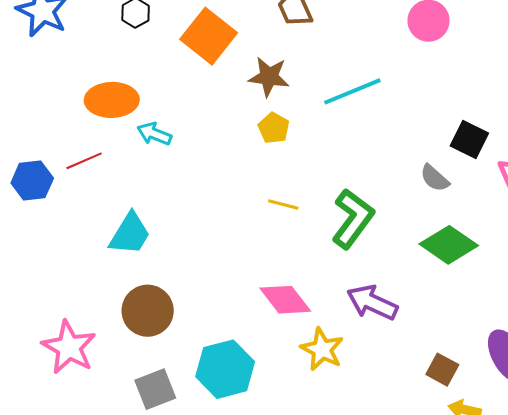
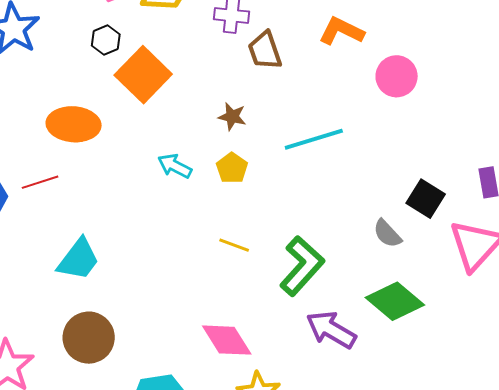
orange square: (209, 36) -> (143, 75), moved
brown star: (269, 77) -> (232, 117), size x0.7
cyan arrow: (154, 134) -> (175, 166), moved
purple arrow: (372, 302) -> (331, 330), moved

